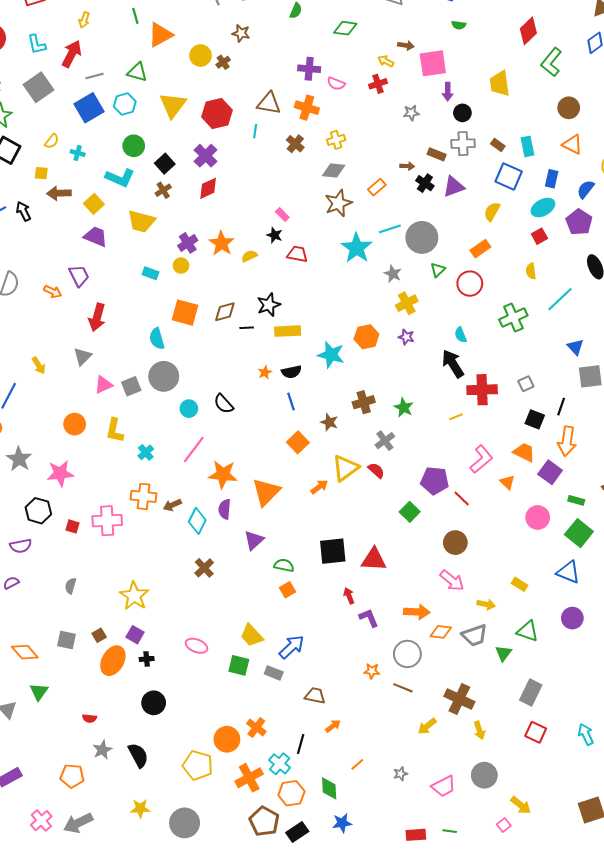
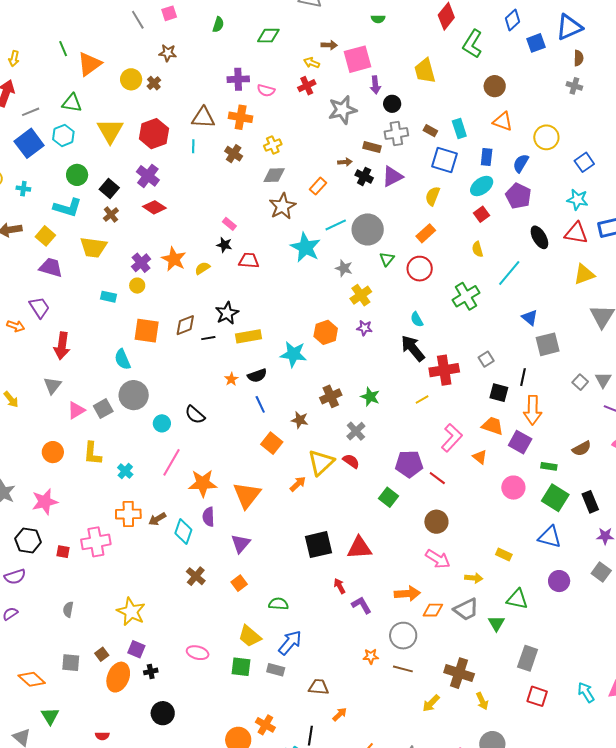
gray star: (411, 113) -> (343, 110), size x1.8
red diamond: (208, 188) -> (154, 207), turned 65
green semicircle: (284, 565) -> (278, 604), moved
orange square: (287, 590) -> (239, 583), moved

